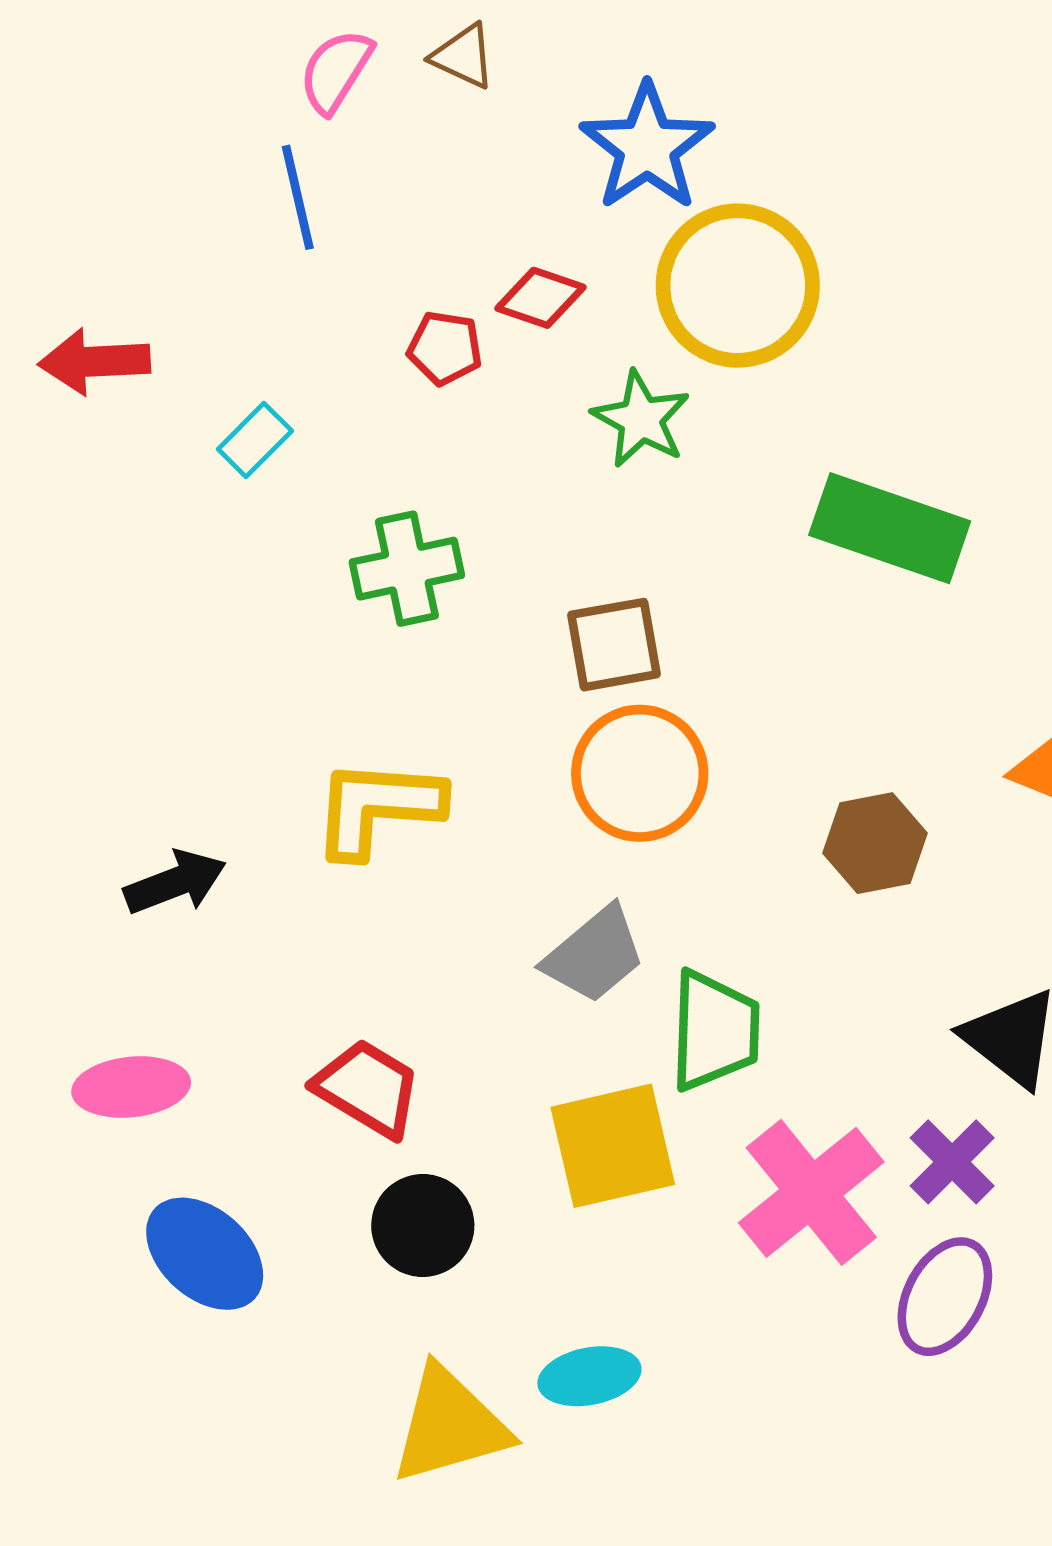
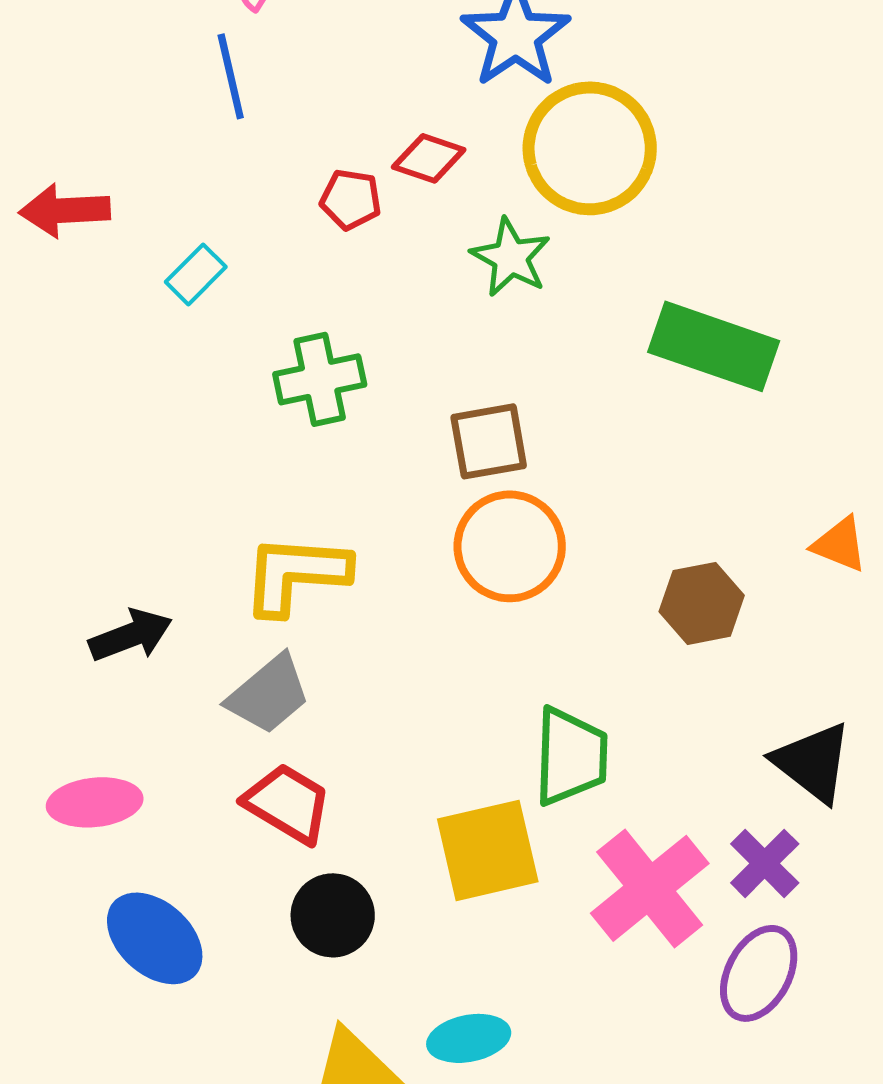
gray trapezoid: (594, 955) -> (269, 694), moved

